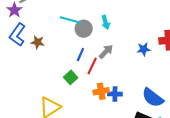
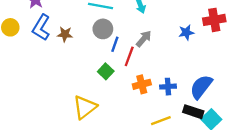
gray circle: (84, 29) -> (103, 29), moved
blue cross: (115, 94) -> (168, 87), moved
blue semicircle: (153, 98) -> (201, 87), turned 95

